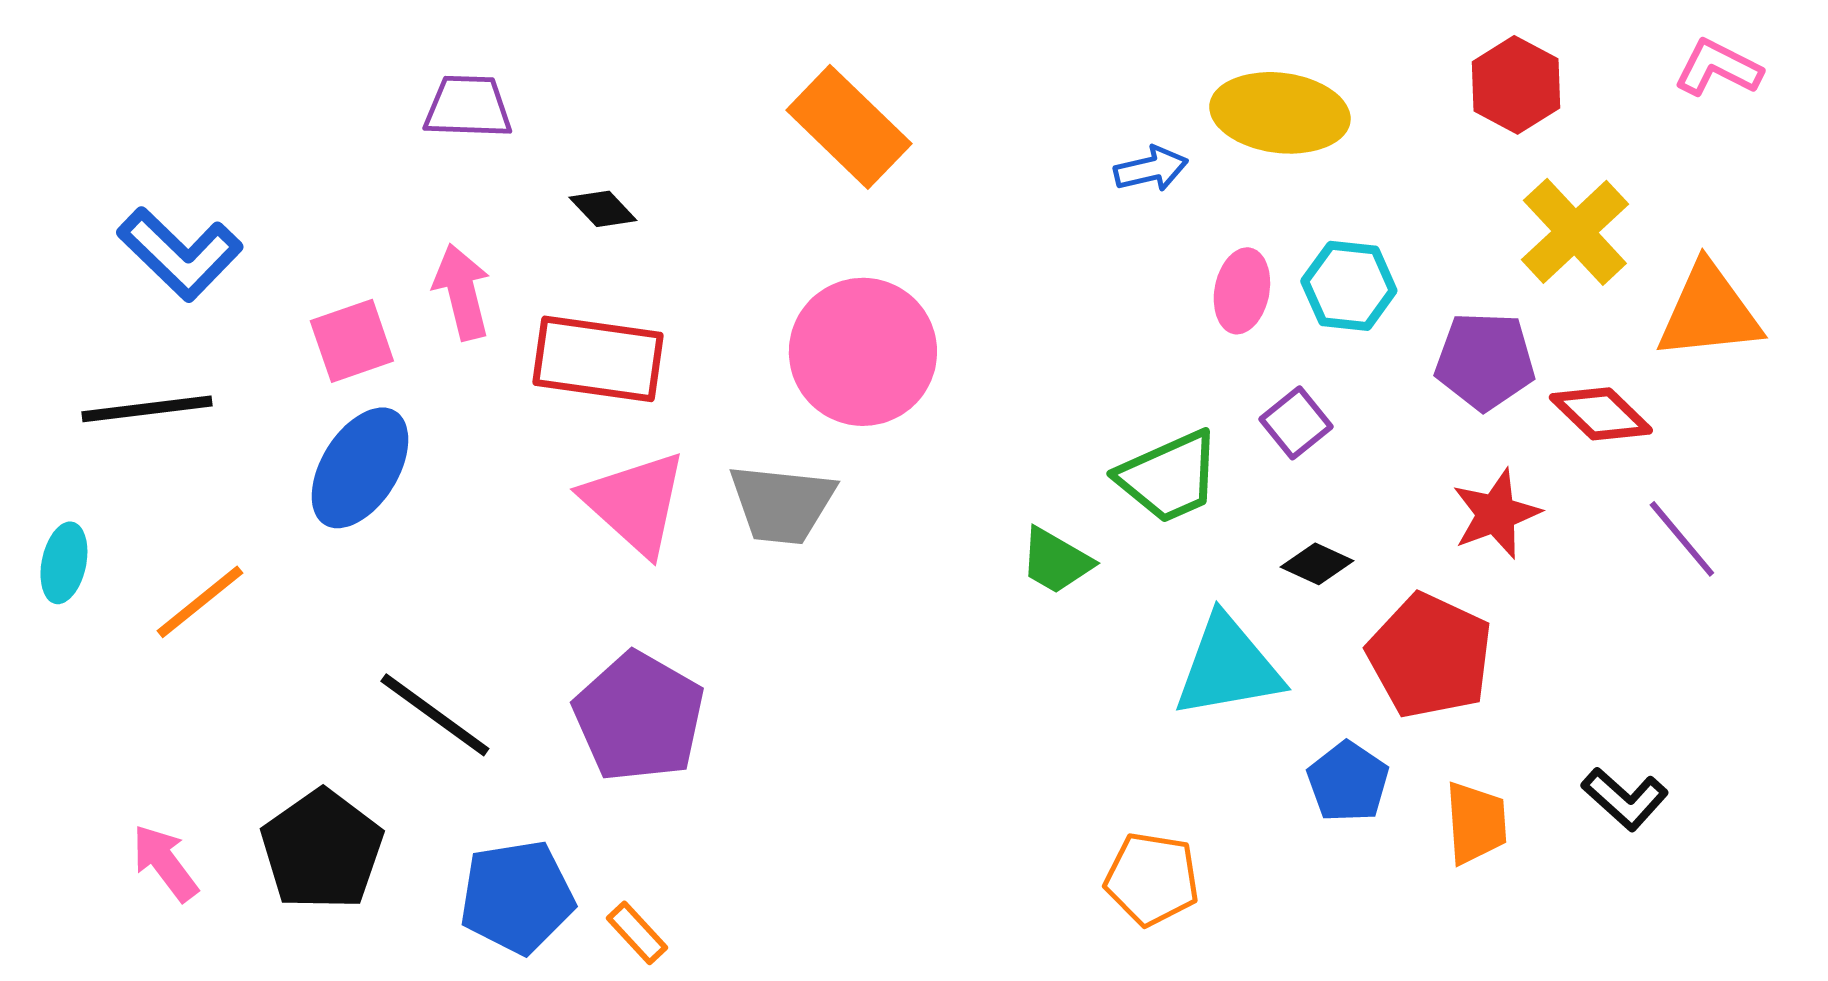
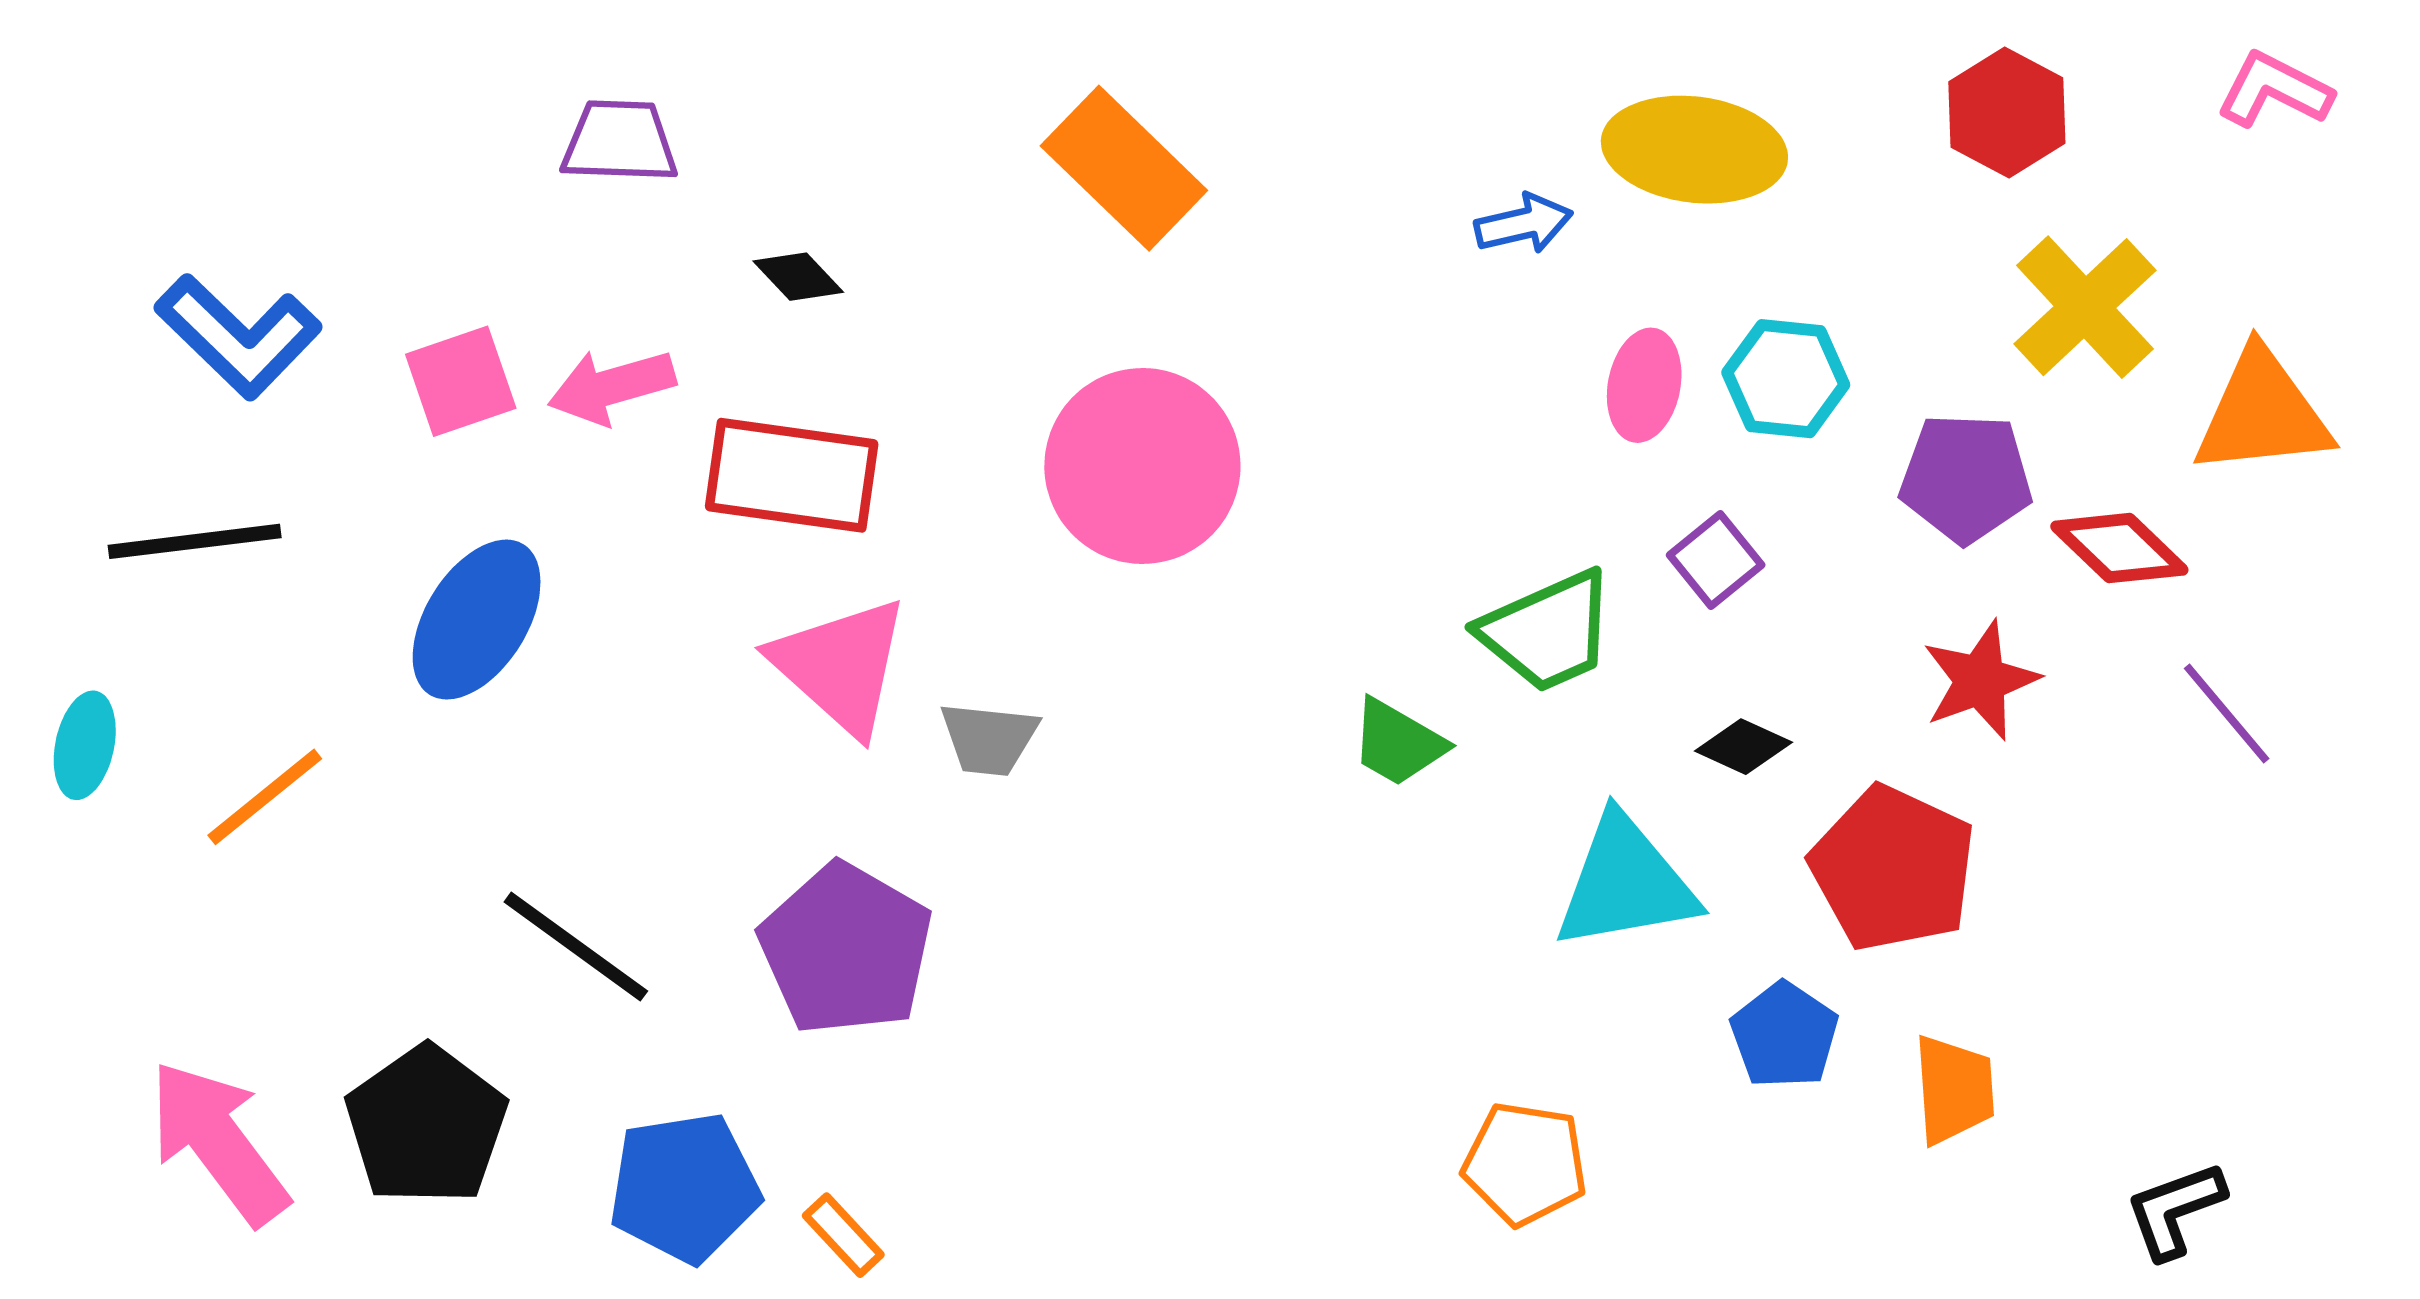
pink arrow: (462, 292) -> (612, 387), turned -92
pink square: (352, 341) -> (461, 381), moved
gray trapezoid: (782, 504) -> (989, 739), moved, size x0.7
black L-shape: (1625, 799) -> (2175, 1210), moved, turned 118
pink arrow: (165, 863) -> (218, 1142), size x1.6

